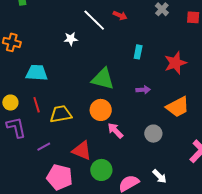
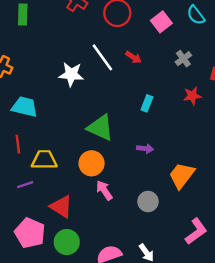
white star: (71, 39) -> (71, 74), size x1.5
red star: (175, 63) -> (192, 96), moved, size x0.7
orange trapezoid: (178, 107) -> (182, 175), turned 145
purple line: (44, 147) -> (25, 185), moved
green circle: (101, 170) -> (67, 242), moved

